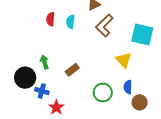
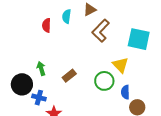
cyan semicircle: (70, 22) -> (67, 16), moved
green circle: (103, 92) -> (104, 81), moved

